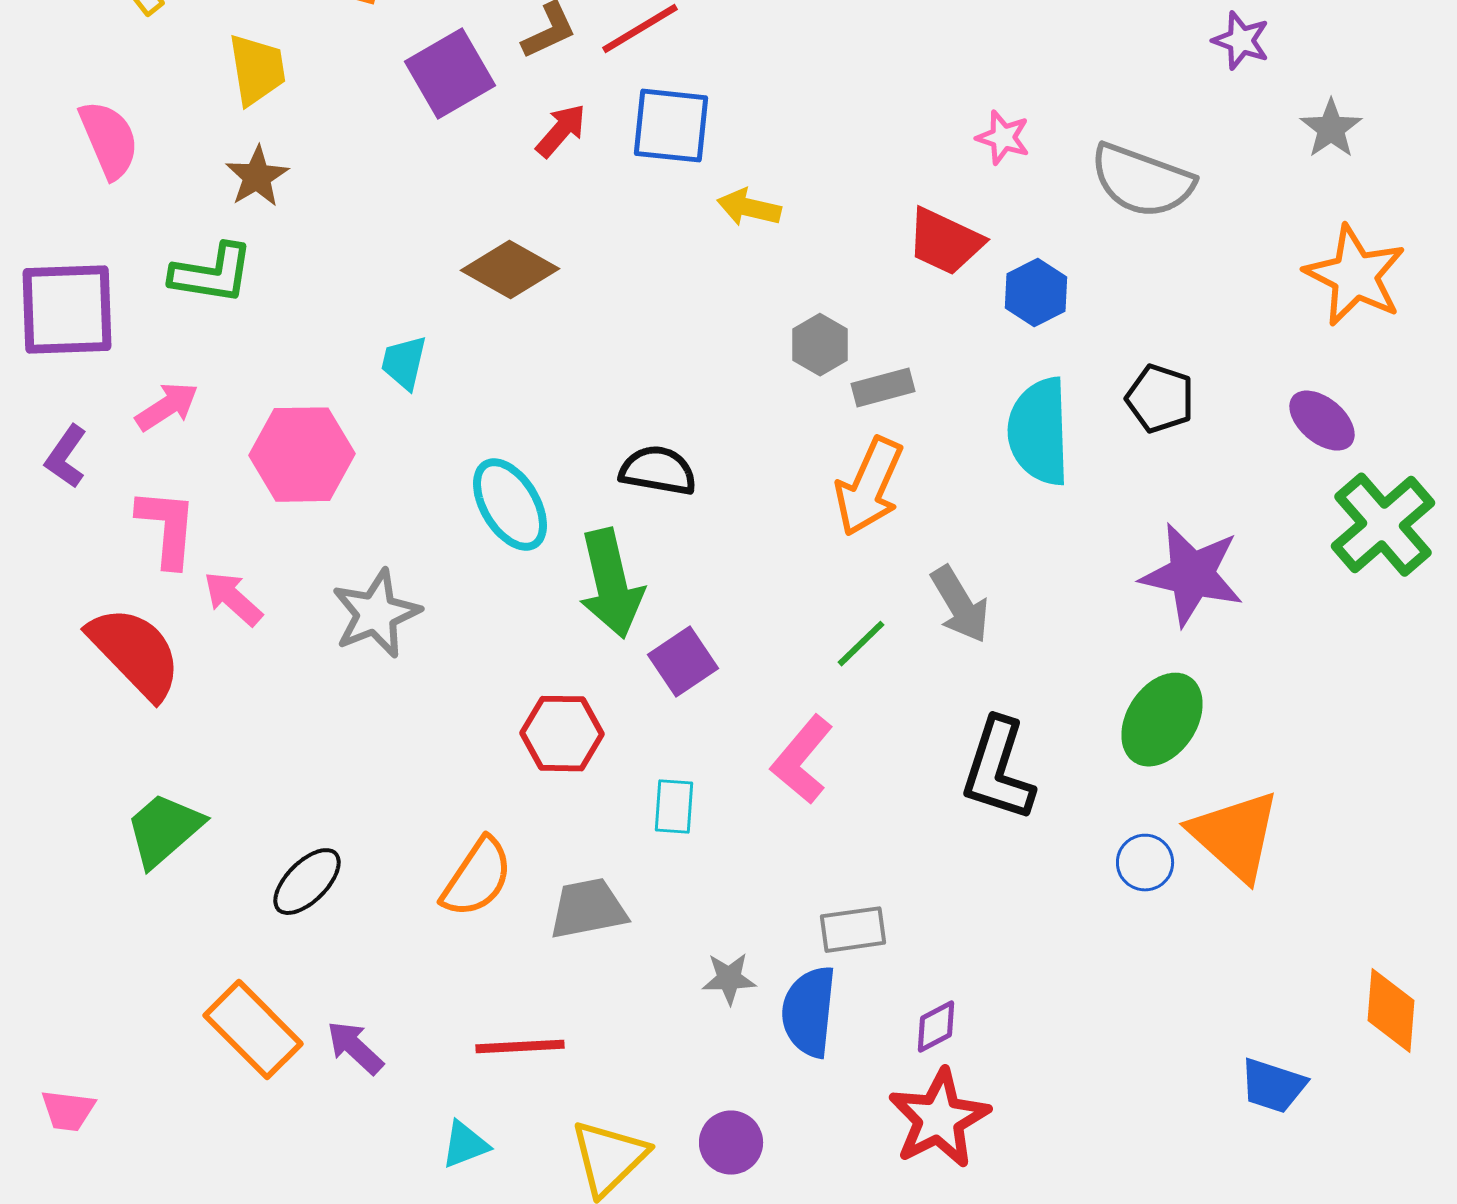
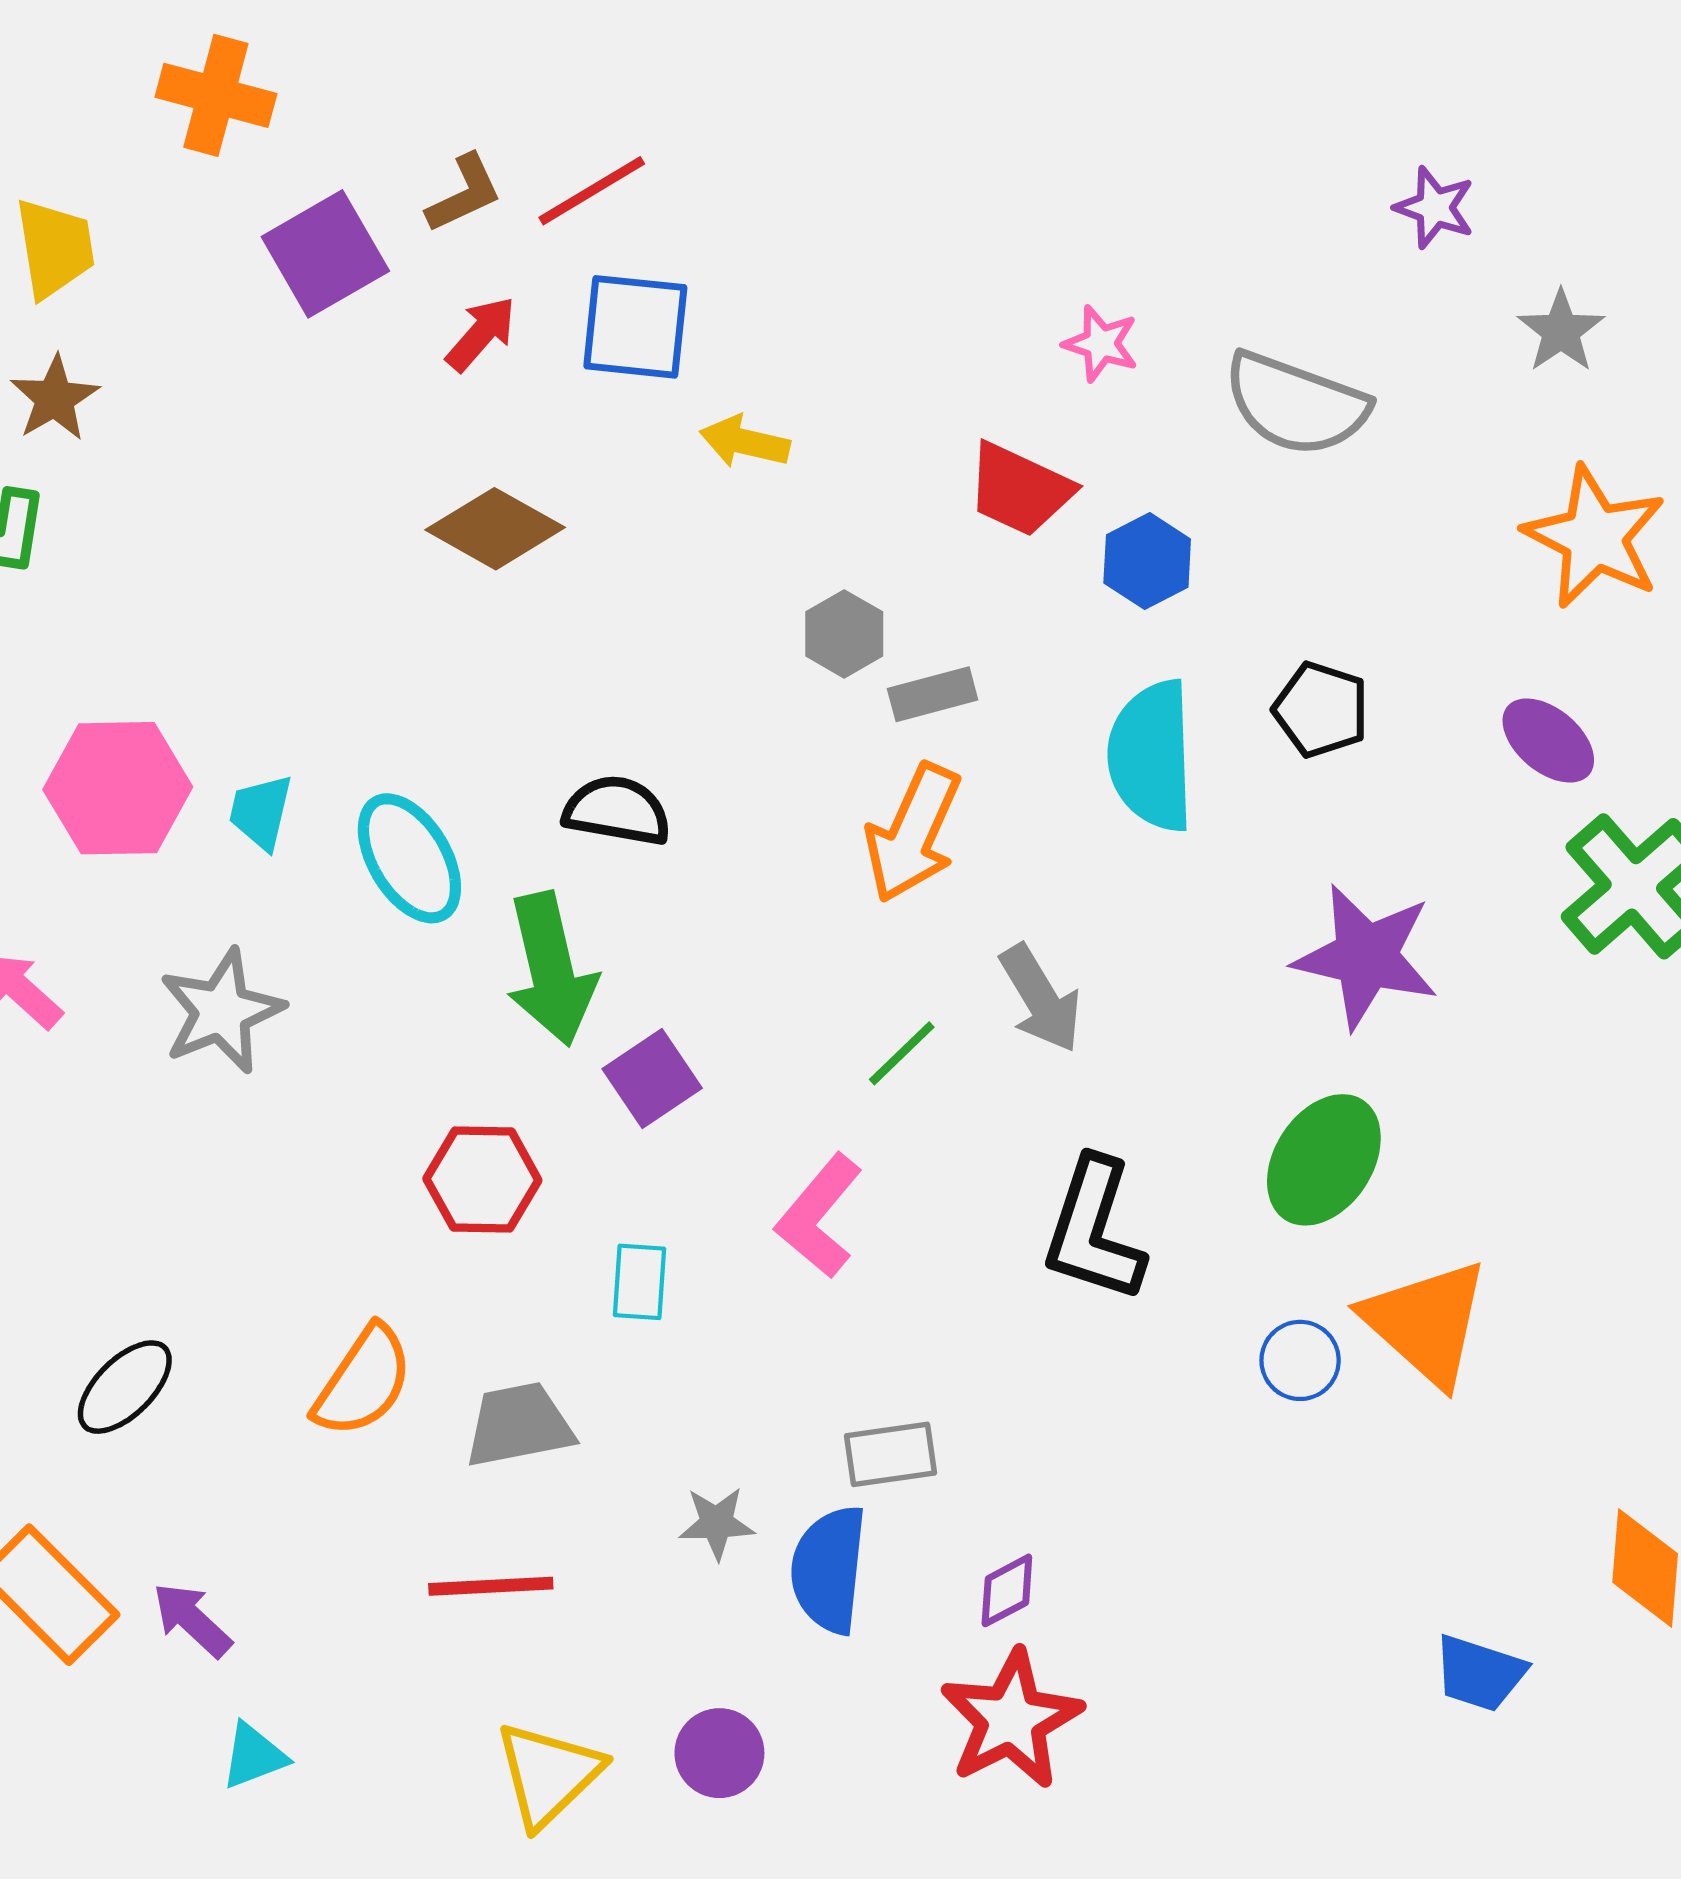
brown diamond: (510, 270) -> (495, 529), moved
cyan trapezoid: (404, 363) -> (261, 812), moved
red line: (520, 1047) -> (491, 1586), moved
cyan triangle: (465, 1145) -> (254, 1756), moved

